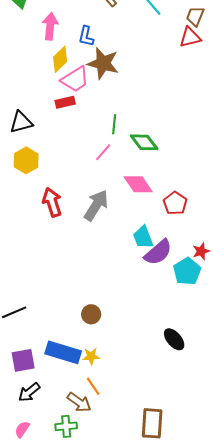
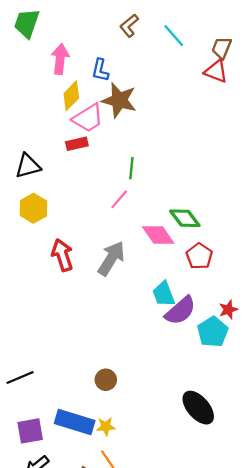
red triangle: (190, 37) -> (216, 71), turned 35
green diamond: (144, 142) -> (185, 218), moved
black ellipse: (174, 339) -> (198, 408), size x1.4

